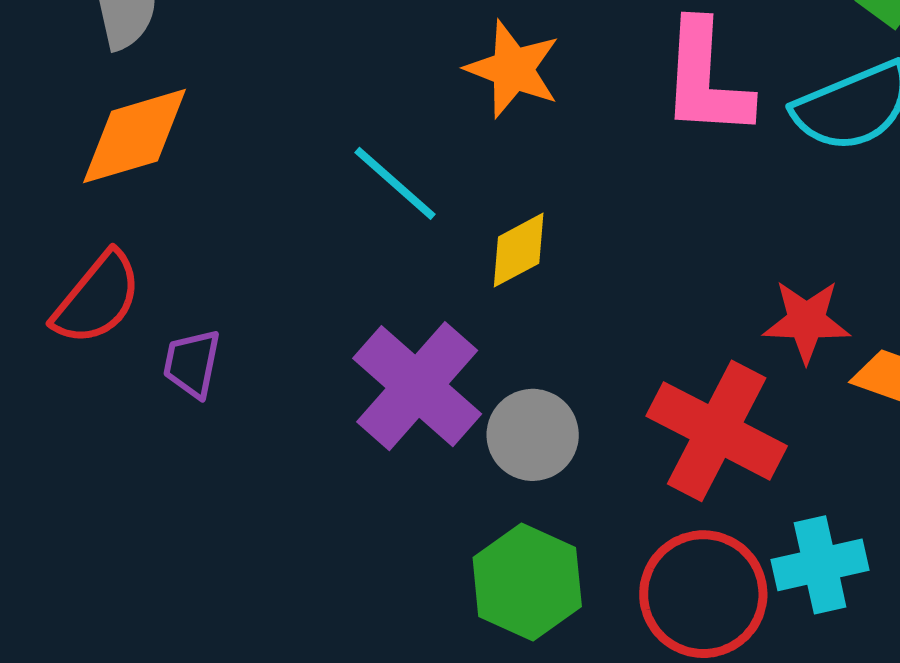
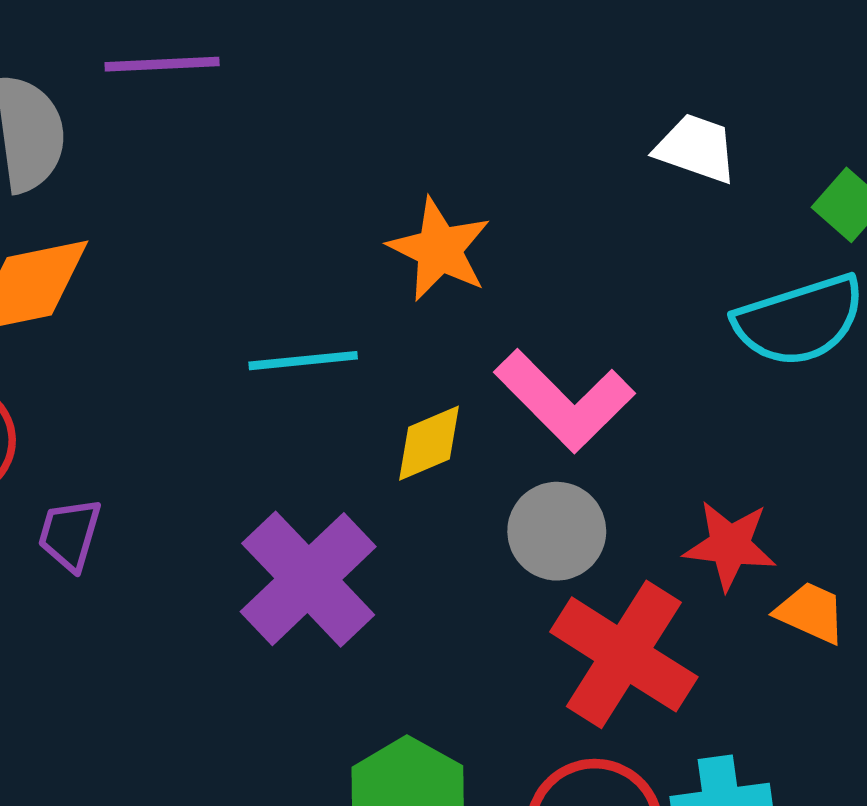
pink L-shape: (706, 79) -> (564, 401), moved, turned -53
cyan line: (395, 183) -> (303, 361), turned -52
gray circle: (533, 435) -> (557, 531), moved

